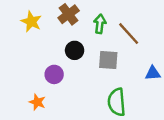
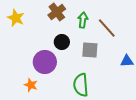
yellow star: (31, 22) -> (16, 18), moved
purple circle: (54, 74) -> (45, 62), size x1.5
green semicircle: (117, 102) -> (81, 85), moved

